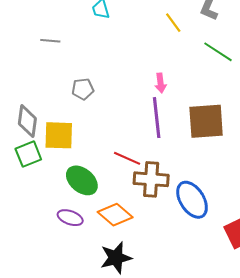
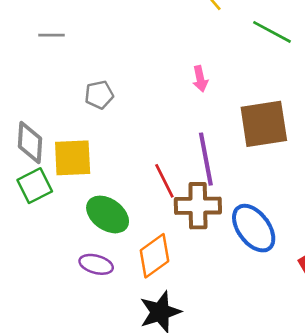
purple line: (157, 118) -> (206, 159), moved
red line: (127, 158) -> (164, 181), turned 44
orange diamond: (115, 215) -> (155, 256), turned -72

